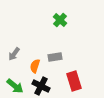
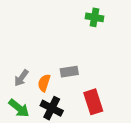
green cross: (60, 20) -> (94, 17), moved, turned -32
gray arrow: (14, 54) -> (21, 78), moved

